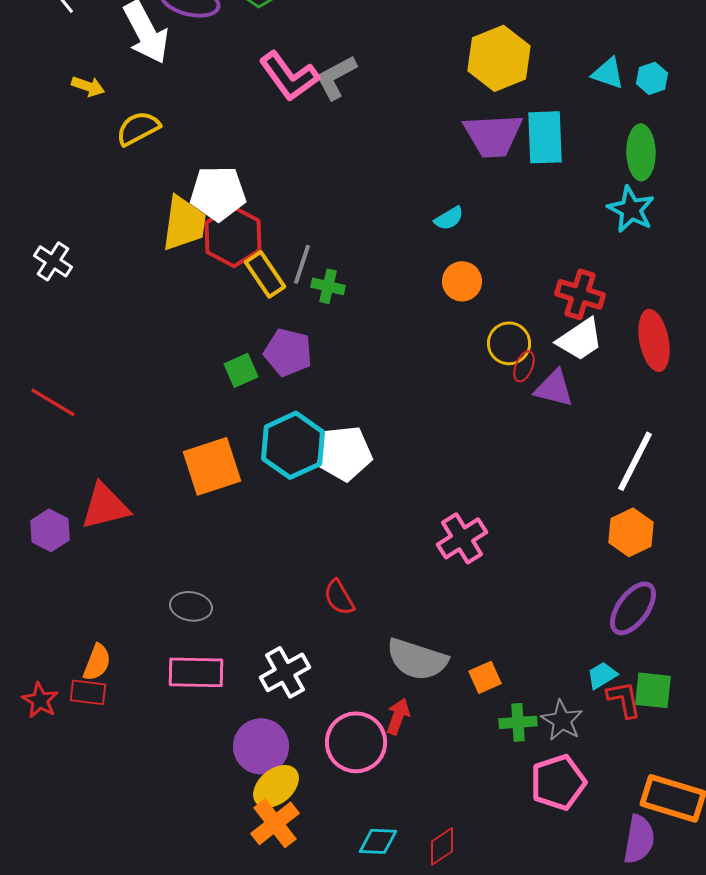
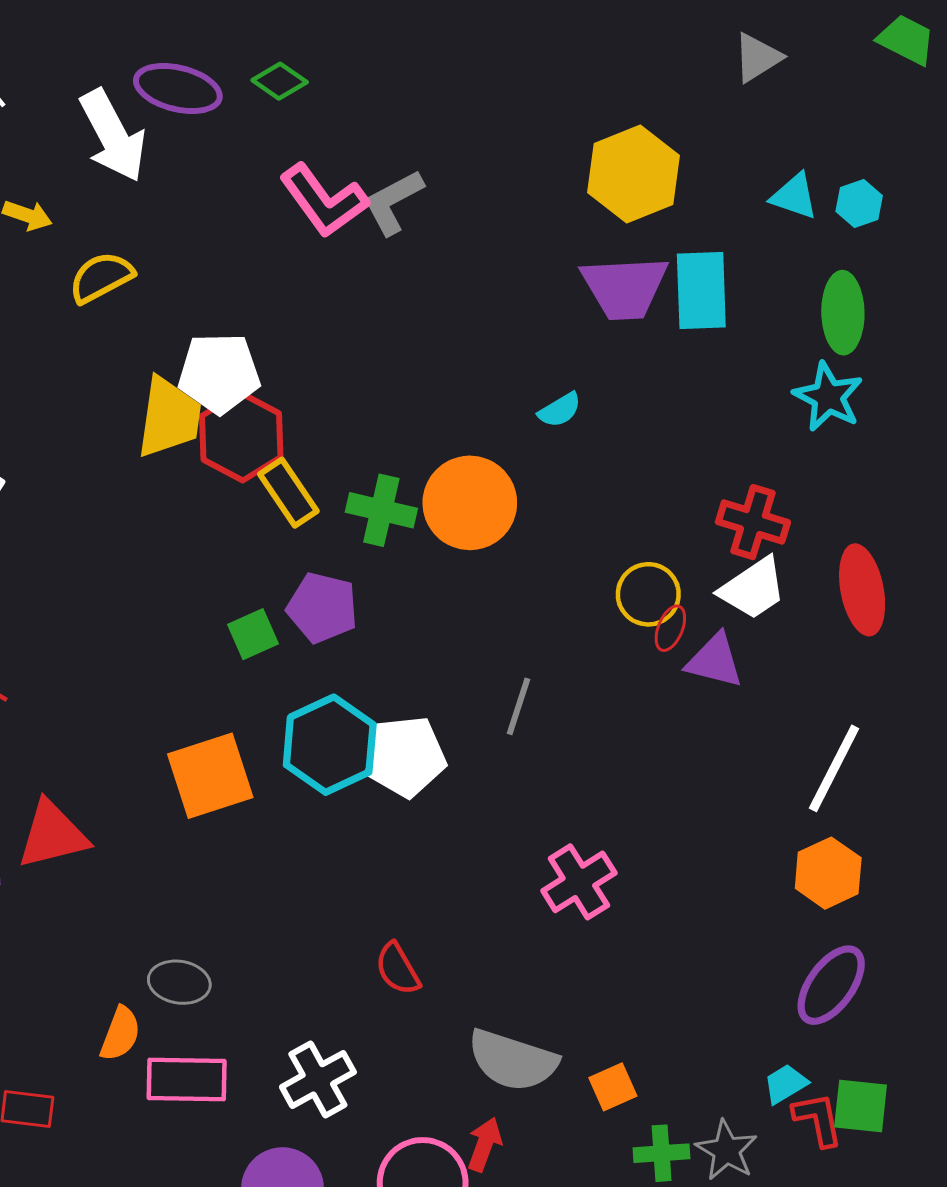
gray line: (302, 264) -> (518, 706), moved
orange circle: (462, 281) -> (470, 503), moved, size x1.6
green cross: (328, 286) -> (381, 510), size x1.4
orange semicircle: (97, 662) -> (120, 1034), moved

